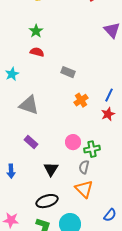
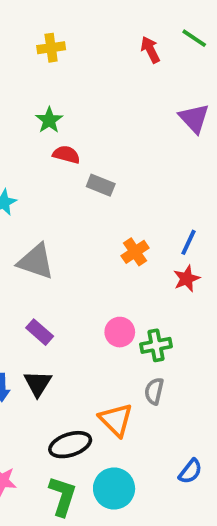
red semicircle: (37, 52) -> (66, 155), moved
gray rectangle: (68, 72) -> (101, 185), moved
gray semicircle: (84, 167) -> (154, 391), moved
black triangle: (51, 169) -> (38, 384), moved
orange triangle: (84, 189) -> (116, 420), moved

